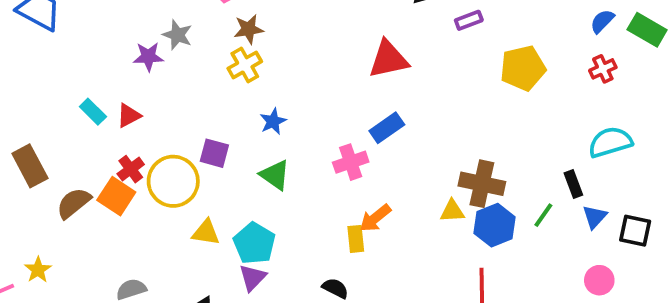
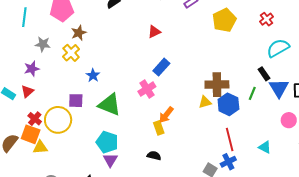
purple star: (148, 57) -> (32, 69), moved
red triangle: (388, 59) -> (154, 32), size x0.6
yellow cross: (245, 65) -> (71, 53), moved
red cross: (603, 69) -> (266, 19), moved
blue star: (273, 121) -> (93, 75), moved
green triangle: (275, 175) -> (110, 105), size x1.4
blue triangle: (595, 217) -> (279, 88), size x1.5
yellow triangle: (206, 232) -> (40, 147), moved

